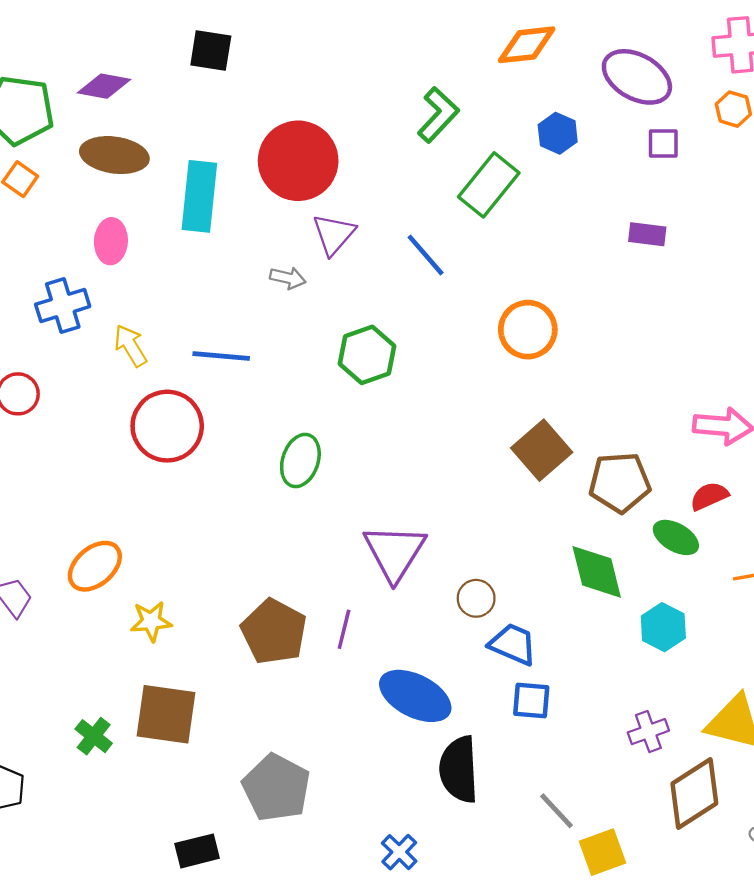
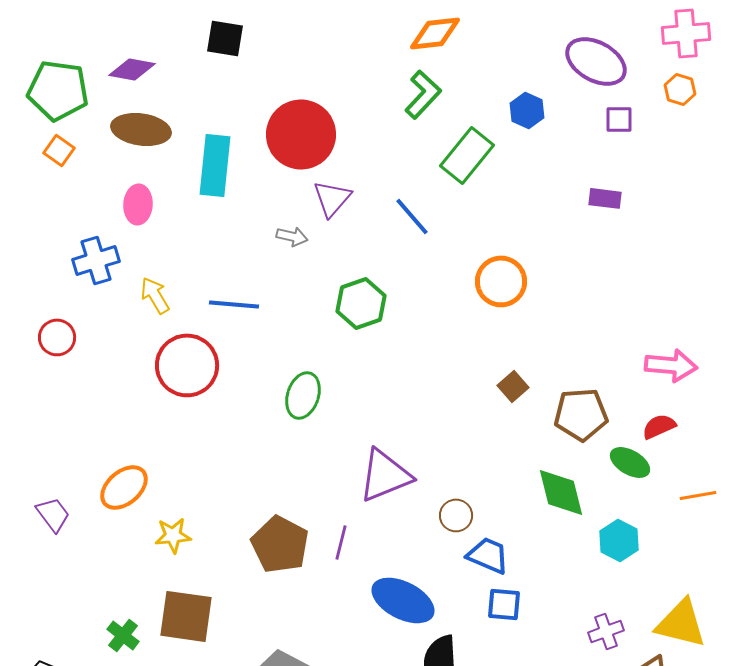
orange diamond: (527, 45) -> (435, 33), moved
brown square: (542, 450) -> (513, 386), size x0.6
purple triangle: (395, 552) -> (385, 475), turned 36

